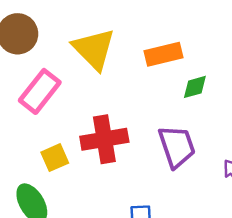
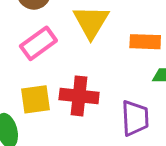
yellow square: (55, 158) -> (35, 99), size x1.4

